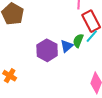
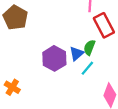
cyan line: (92, 36) -> (87, 68), moved

